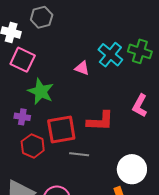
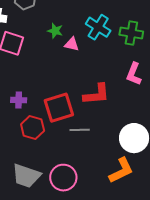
green cross: (140, 51) -> (131, 33), moved
green star: (41, 91) -> (55, 31), moved, size x0.6

